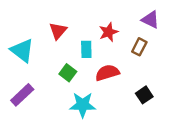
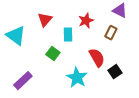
red semicircle: (107, 73) -> (97, 58), moved, turned 78
purple rectangle: (22, 95) -> (23, 81), moved
cyan star: (83, 105) -> (77, 78), moved, turned 30

